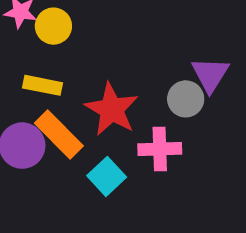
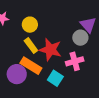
yellow circle: (53, 26) -> (30, 25), moved
yellow rectangle: (43, 85) -> (31, 46), moved, turned 56

